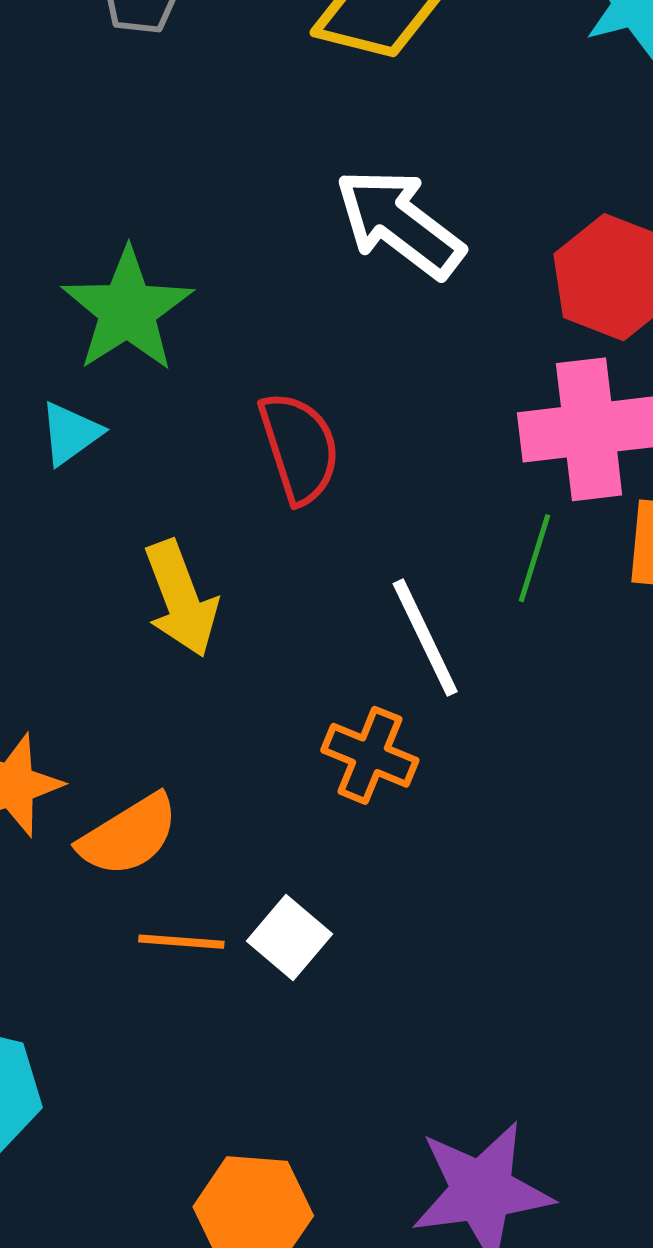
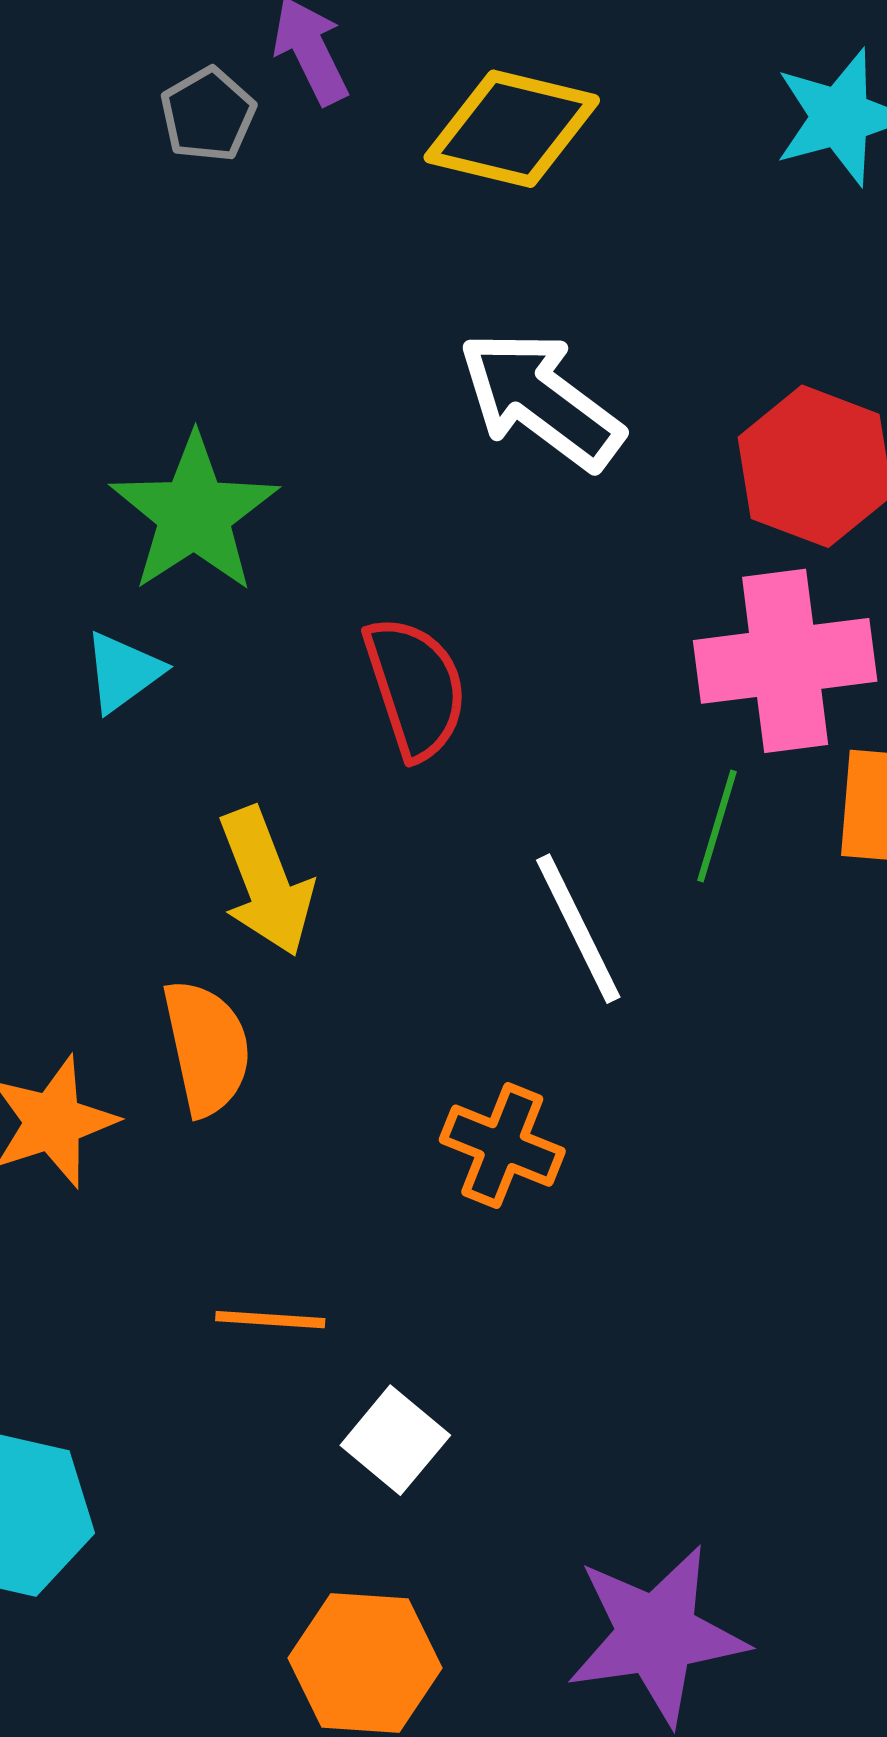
orange cross: (370, 755) -> (502, 1146), moved
orange semicircle: (129, 835) -> (207, 1048), moved, turned -70
white square: (289, 938) -> (395, 1440), moved

